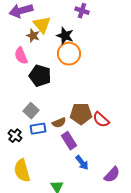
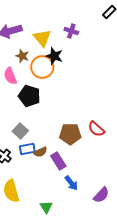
yellow triangle: (42, 25) -> (42, 38), moved
orange circle: (69, 54) -> (42, 67), moved
red semicircle: (101, 120) -> (96, 129), moved
brown semicircle: (59, 123) -> (40, 152), moved

